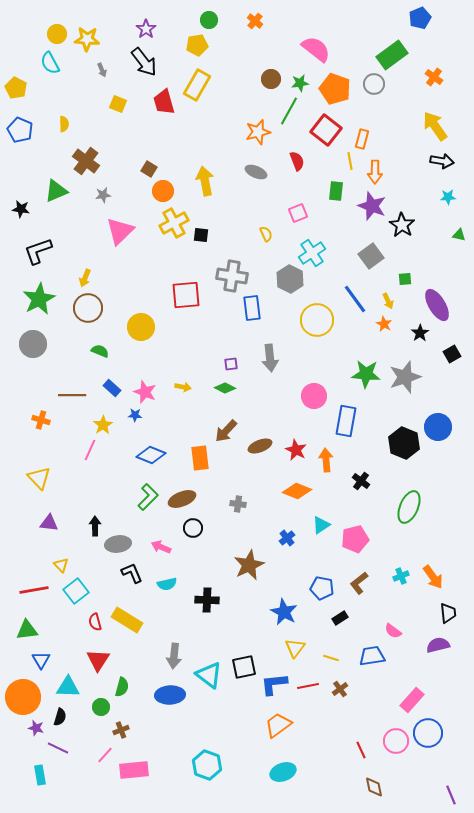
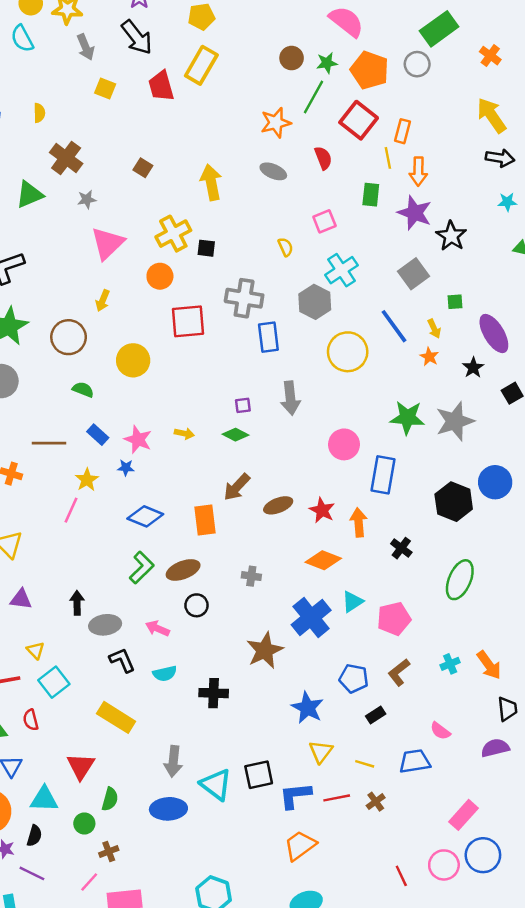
gray arrow: (102, 70) -> (86, 47), size x1.5
orange circle: (163, 191) -> (160, 276), moved
yellow arrow: (85, 278) -> (103, 301), moved
blue cross: (287, 538) -> (311, 618), size x2.0
red semicircle: (95, 622) -> (31, 720), moved

